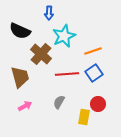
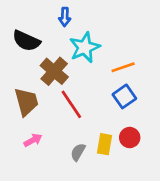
red line: (67, 74) -> (71, 104), moved, turned 60
gray semicircle: (59, 102) -> (78, 152), moved
yellow rectangle: (84, 117) -> (105, 144), moved

